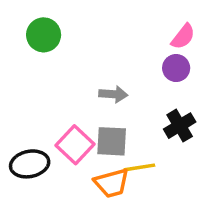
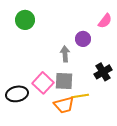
purple circle: (176, 68) -> (83, 39), moved
gray arrow: (113, 94) -> (65, 54), turned -98

